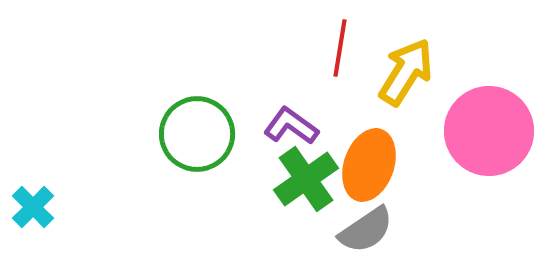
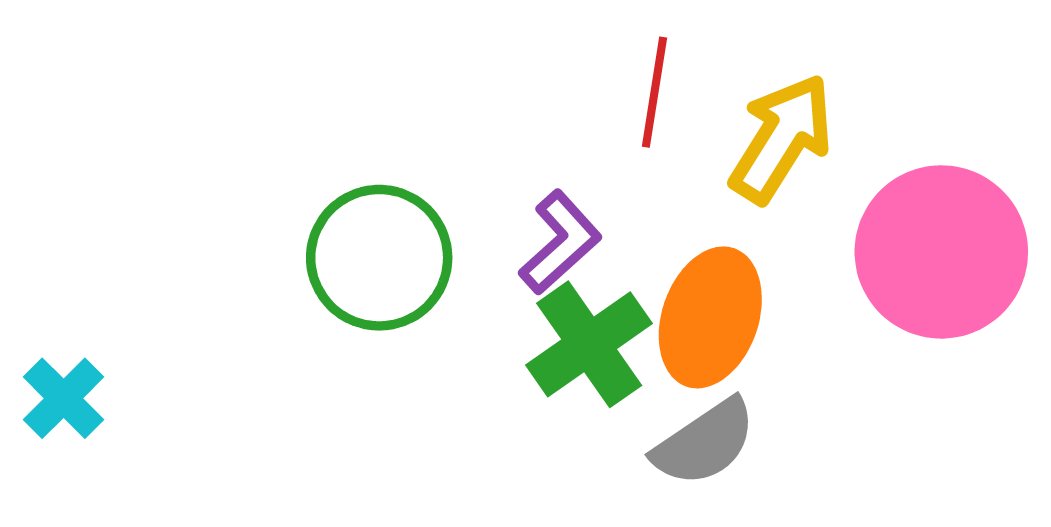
purple L-shape: (291, 126) -> (560, 242), turned 102

